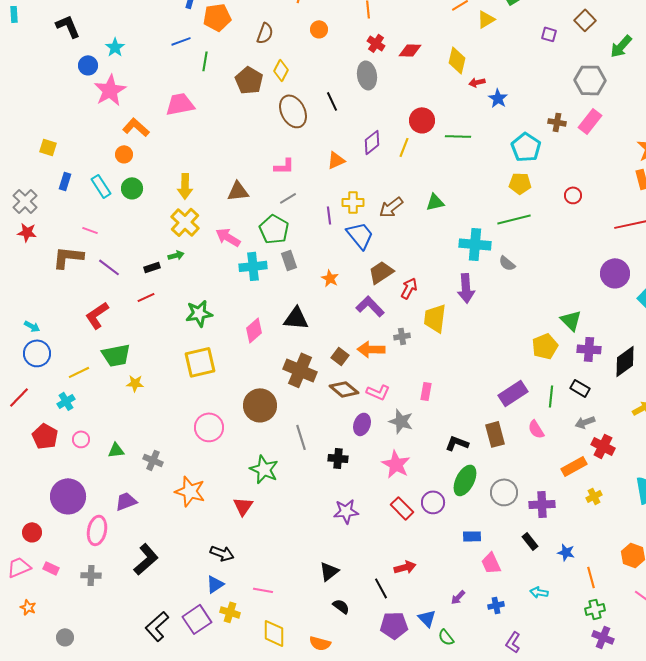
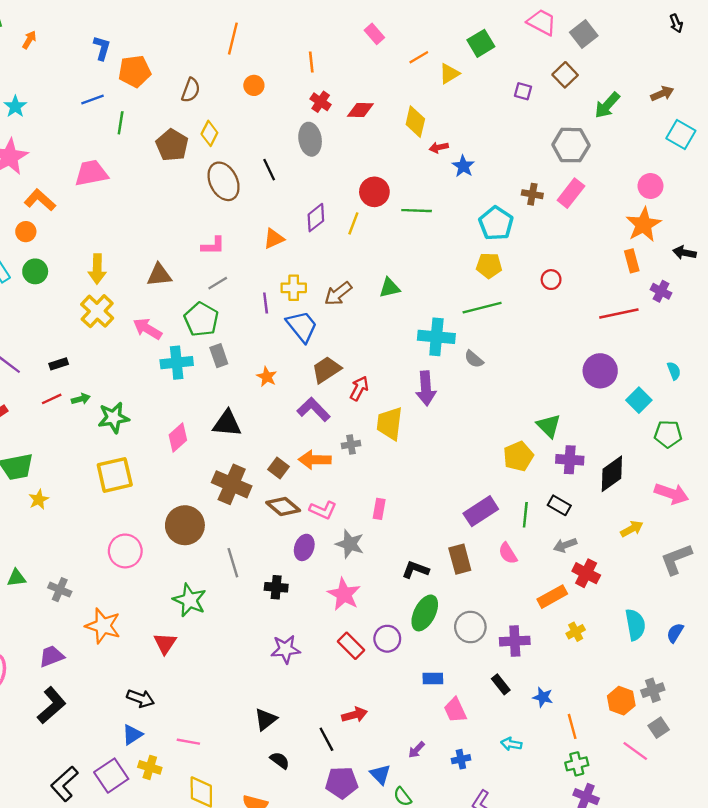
green arrow: (176, 255) -> (81, 399), moved
yellow star: (135, 383) -> (39, 500), turned -30
purple trapezoid: (126, 501) -> (52, 656), moved

